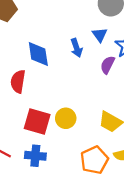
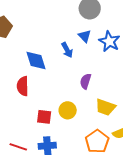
purple semicircle: (108, 65) -> (86, 81), moved
red square: (37, 122) -> (44, 117), size x0.7

